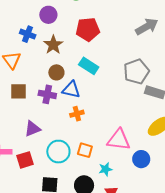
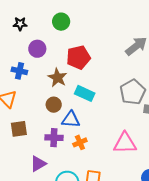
brown star: (53, 45) -> (57, 78), moved
purple cross: (47, 94) -> (54, 138), moved
pink triangle: (119, 140) -> (125, 143), moved

